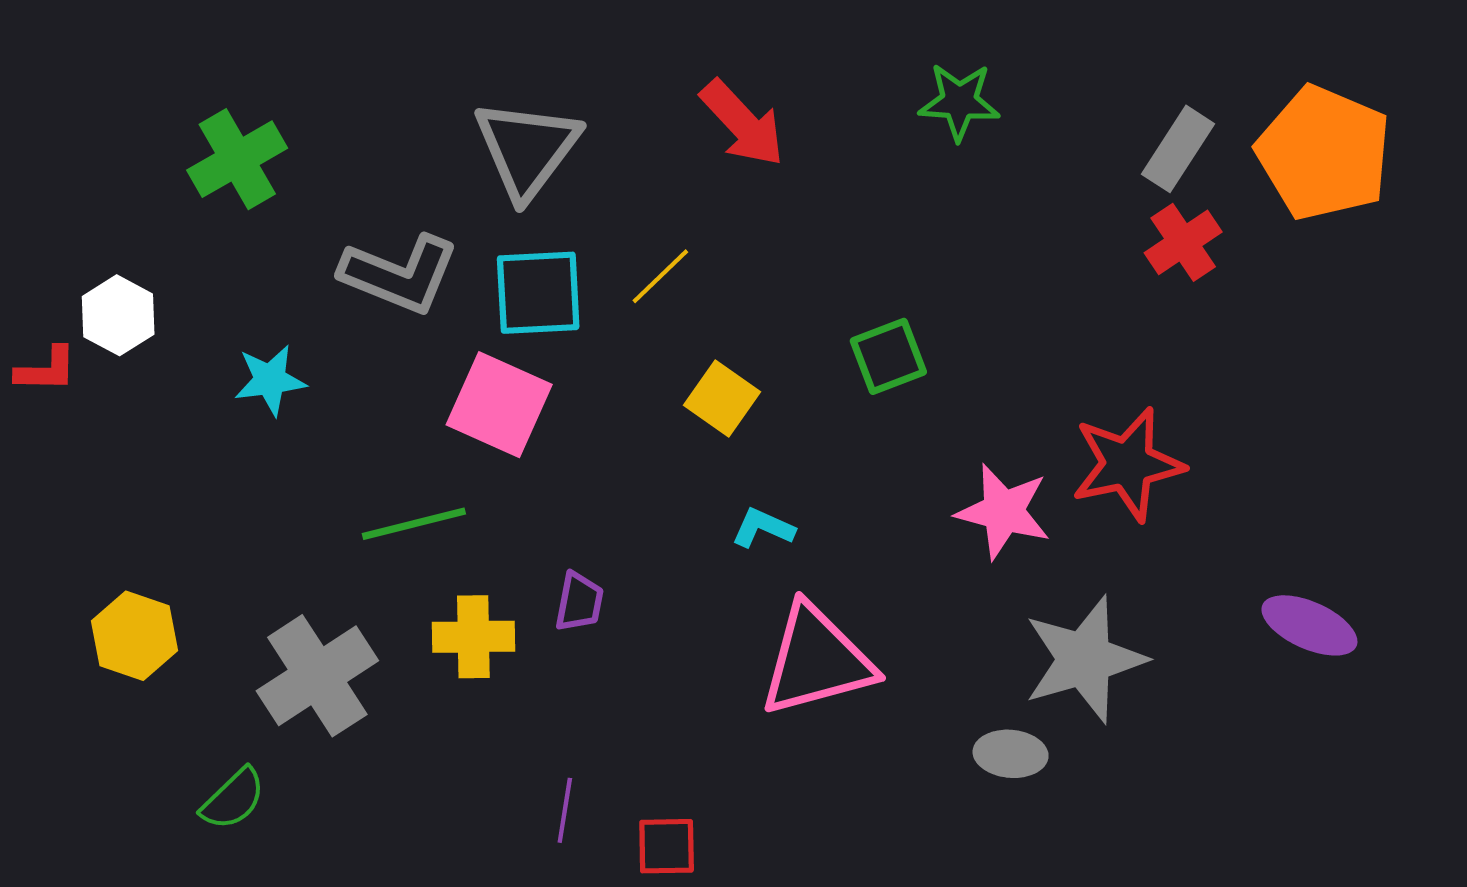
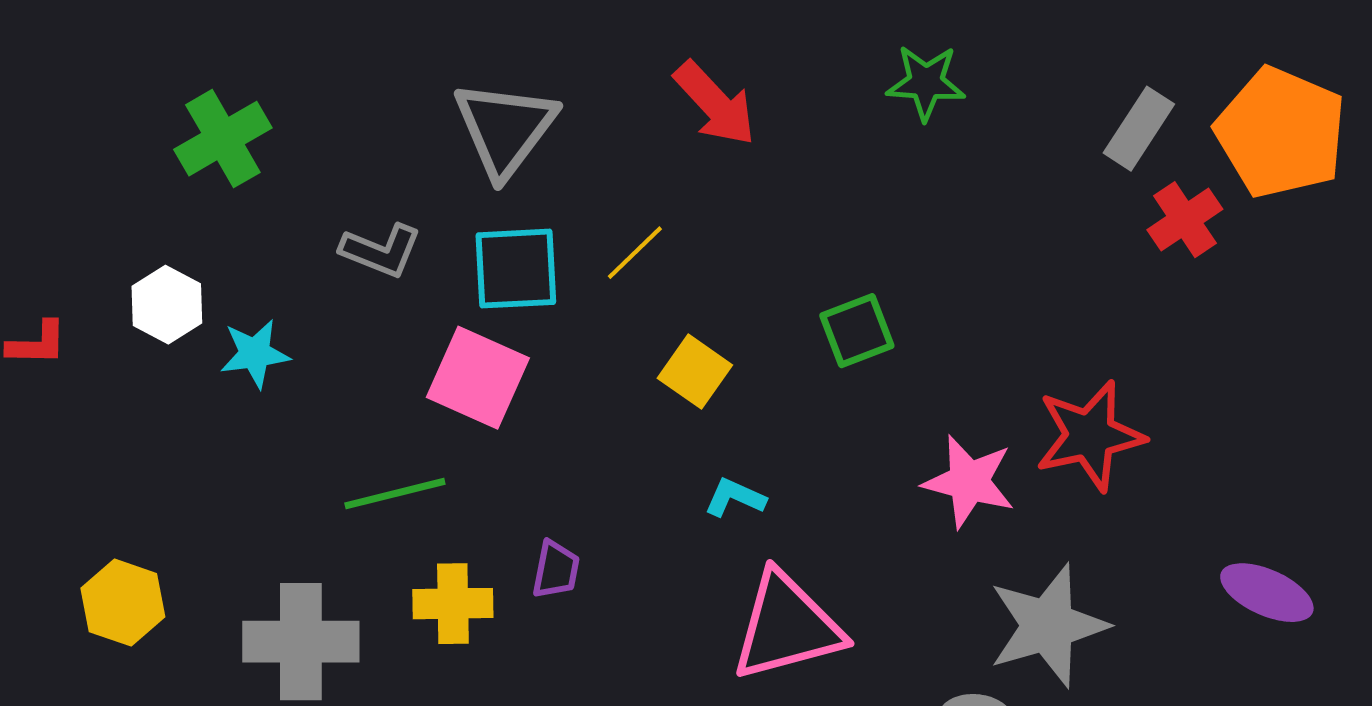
red cross: (1183, 242) -> (1185, 220), moved
gray L-shape: (399, 274) -> (381, 251), size x0.7
white hexagon: (118, 315) -> (167, 305), moved
gray cross: (317, 676) -> (301, 642), turned 33

